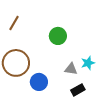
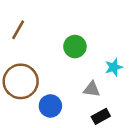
cyan star: (88, 63) -> (114, 67), moved

